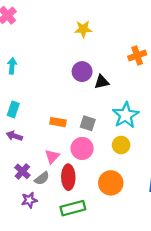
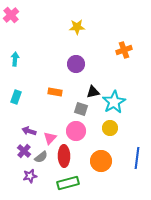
black triangle: (102, 82) -> (93, 92), moved
orange rectangle: (58, 122) -> (55, 92), moved
purple arrow: (14, 136) -> (29, 131), moved

